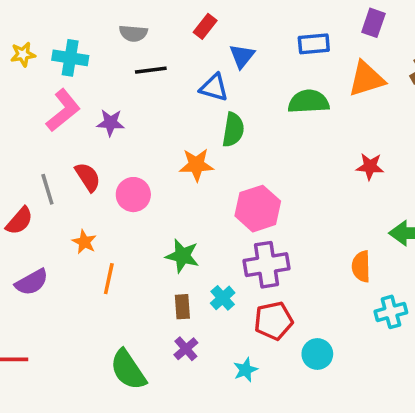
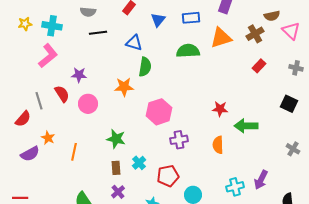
blue triangle: (242, 56) -> (158, 20), moved
purple star: (111, 123) -> (79, 75), moved
red star: (370, 166) -> (220, 109), moved
orange star: (84, 242) -> (48, 138), moved
purple cross: (267, 265) -> (179, 140), moved, size x0.7
cyan cross: (391, 312) -> (235, 187), moved

